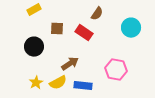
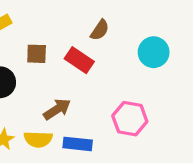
yellow semicircle: (58, 83) -> (38, 139), turned 30

